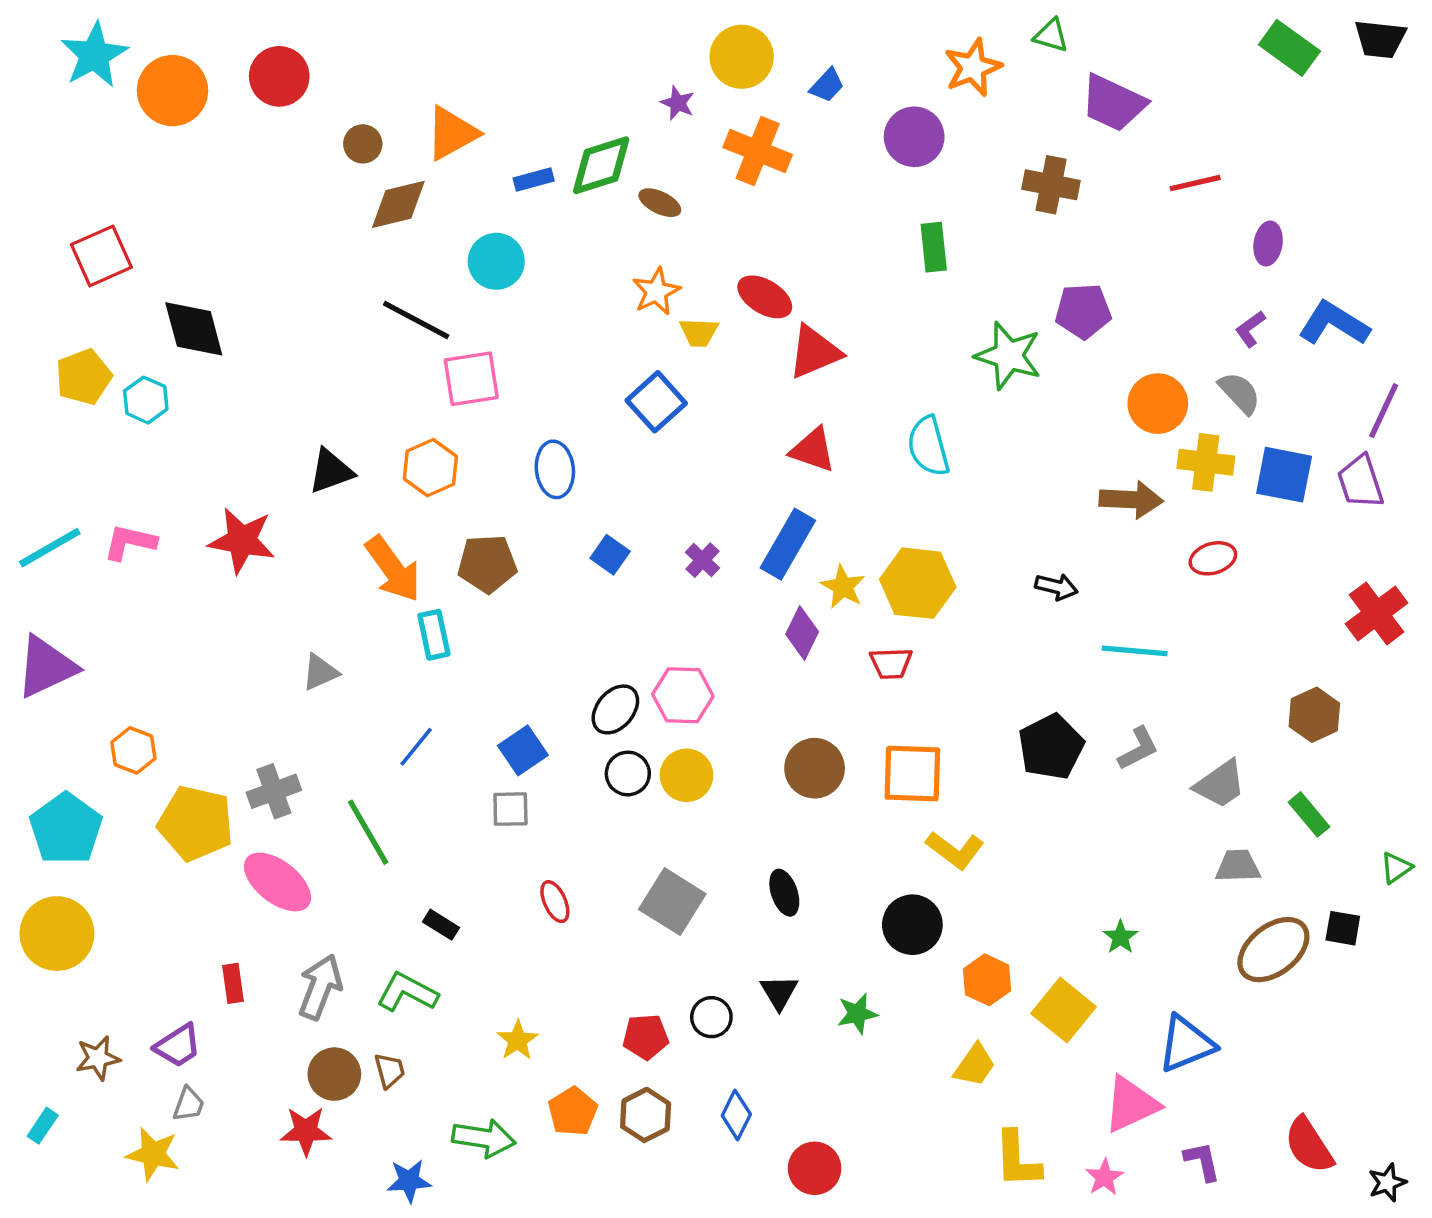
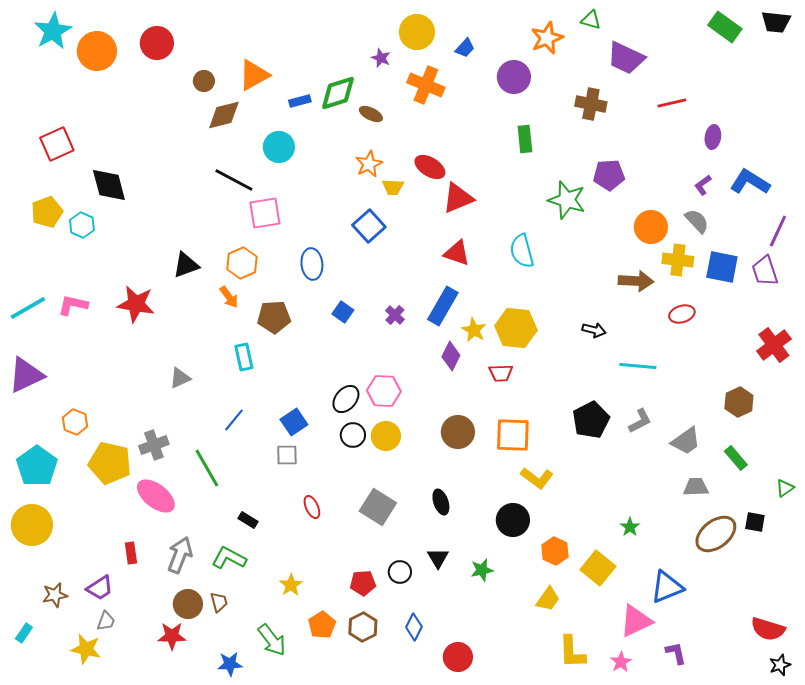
orange arrow: (393, 569) -> (229, 297), moved, size x0.6
green arrow: (484, 1138) -> (272, 640), turned 44
red semicircle: (1309, 1145) -> (768, 629), moved, turned -40

